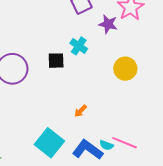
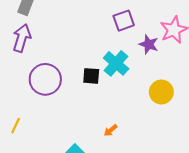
cyan cross: (79, 46) -> (116, 63), size x1.4

